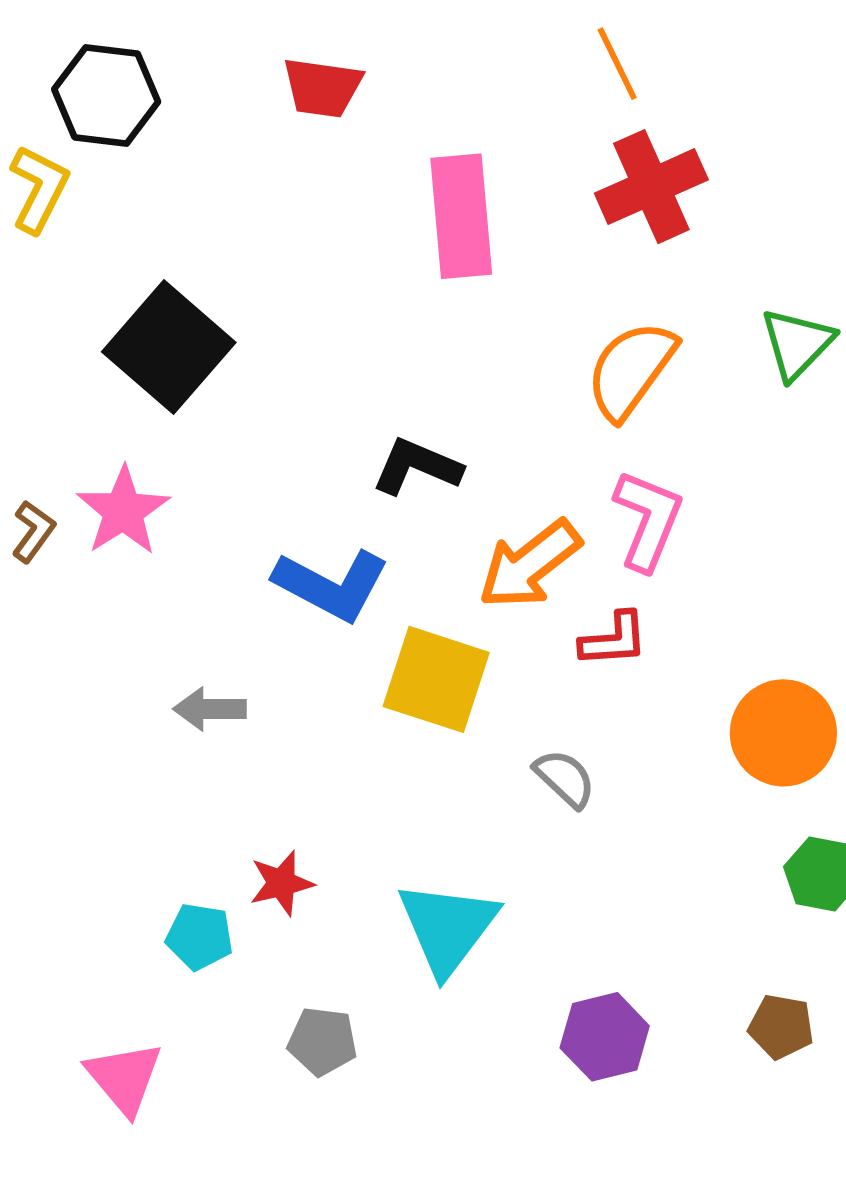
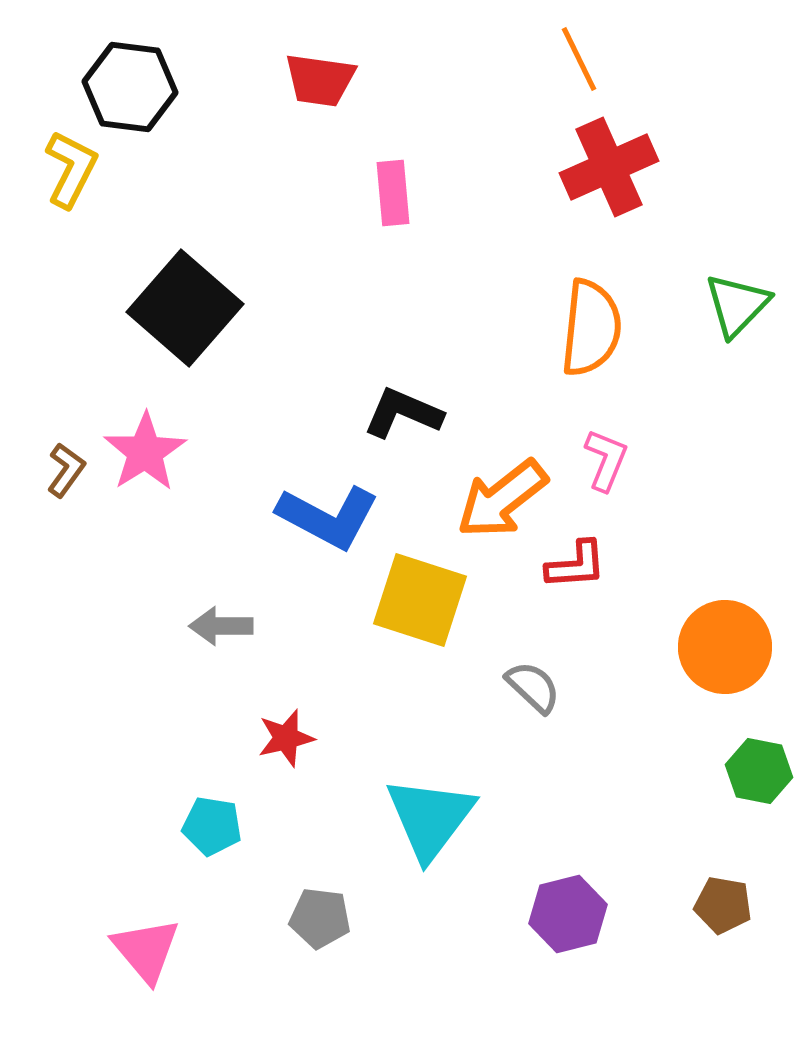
pink rectangle: (461, 216) -> (393, 193), moved, size x0.6
orange semicircle: (631, 370) -> (591, 328), turned 150
pink L-shape: (648, 520) -> (606, 460), size x0.7
red star: (281, 883) -> (286, 738), moved

